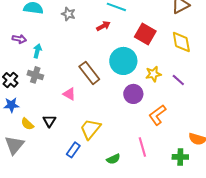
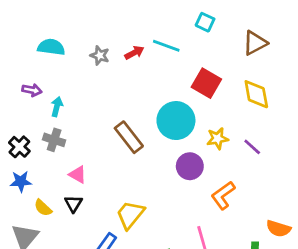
red arrow: (103, 26) -> (134, 53), moved
pink triangle: (69, 94) -> (78, 175), moved

